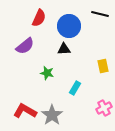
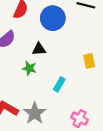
black triangle: (64, 49) -> (39, 49), moved
pink cross: (104, 108) -> (80, 119), moved, turned -35

